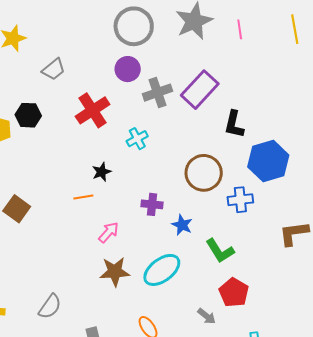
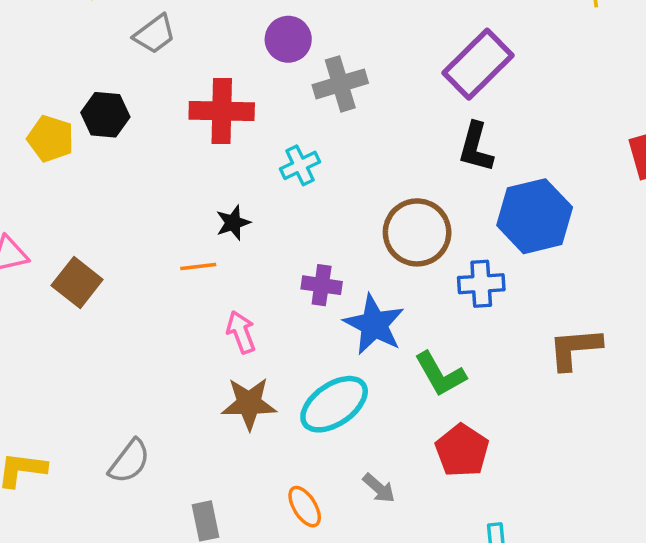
purple rectangle: (200, 90) -> (478, 64), moved
red cross: (93, 110) -> (222, 111), turned 32
blue star: (182, 225) -> (374, 325), size x1.6
pink arrow: (109, 232) -> (241, 332), turned -65
gray arrow: (207, 316) -> (379, 488), moved

